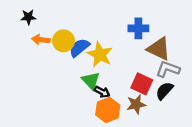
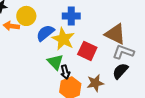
blue cross: (138, 28) -> (71, 16), moved
yellow circle: (64, 41) -> (26, 16), moved
red square: (142, 84) -> (87, 51), moved
black arrow: (102, 92) -> (65, 72), turned 48

